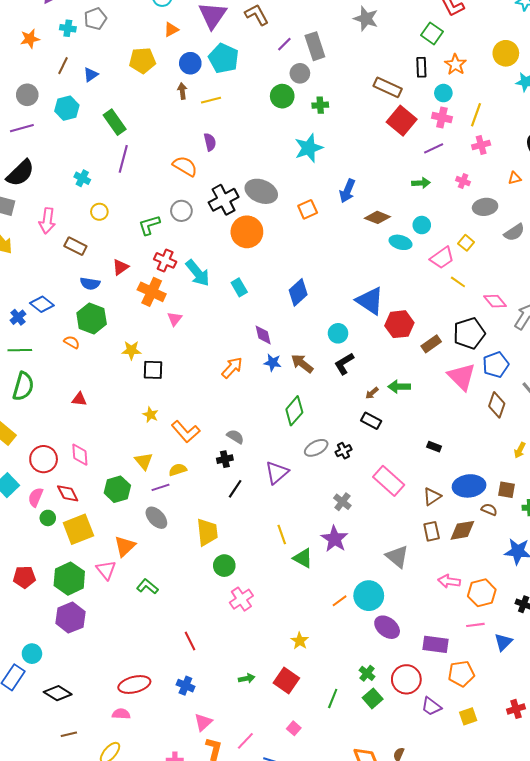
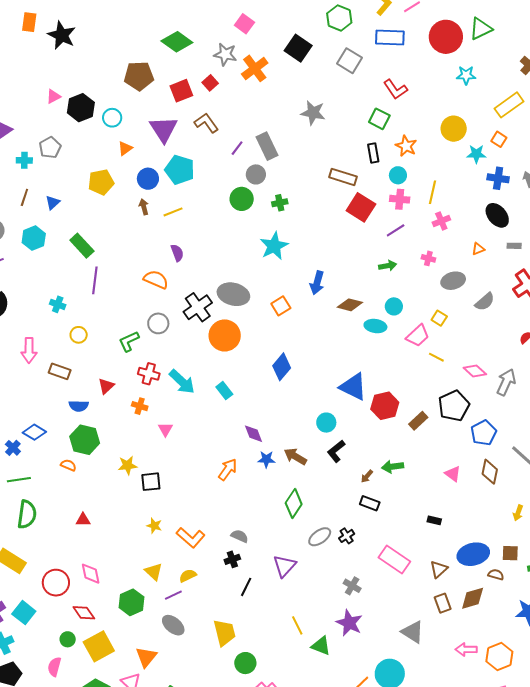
orange cross: (152, 292) -> (140, 406), size x0.6
blue diamond: (298, 292) -> (282, 367), moved
pink triangle: (462, 377) -> (453, 474), moved, size x0.6
pink semicircle: (36, 497) -> (54, 667), moved

